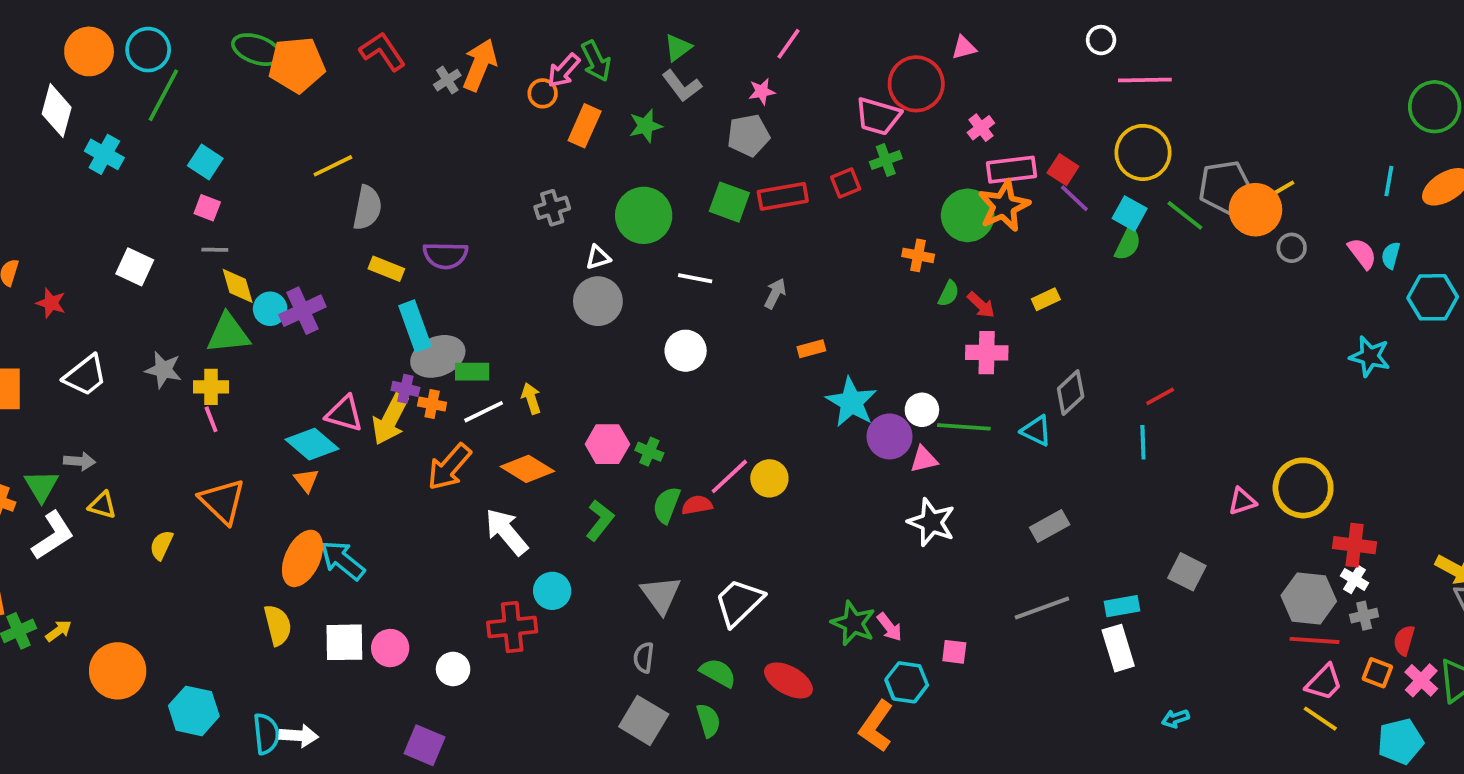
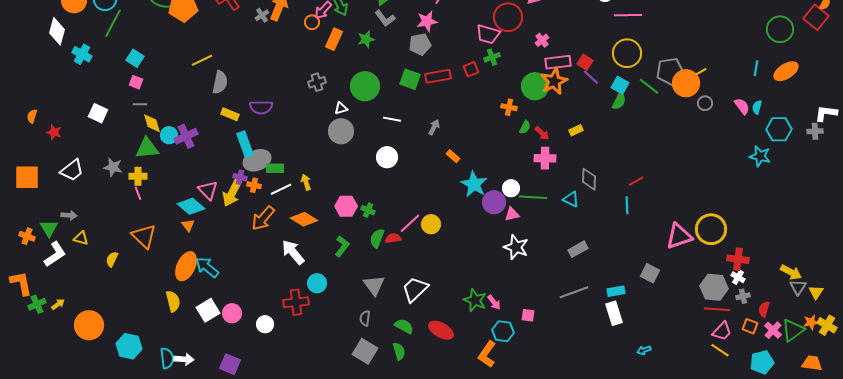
pink star: (762, 91) -> (427, 21), size x1.5
orange rectangle: (811, 349) -> (453, 156), turned 56
cyan star: (1370, 356) -> (760, 156), moved
gray diamond: (1071, 393) -> (589, 179), turned -45
pink triangle: (344, 414) -> (208, 190), turned 30
pink triangle: (1242, 501) -> (679, 236), size x1.8
white square: (344, 642) -> (208, 310), turned -30
purple square: (424, 745) -> (230, 364), moved

